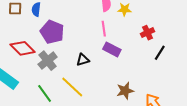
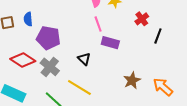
black triangle: (83, 60) -> (84, 59), turned -48

